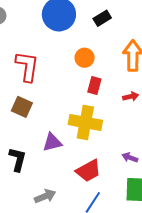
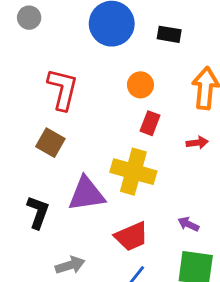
black rectangle: (102, 18) -> (169, 34), turned 36
purple triangle: (52, 142) -> (86, 194), size x1.4

